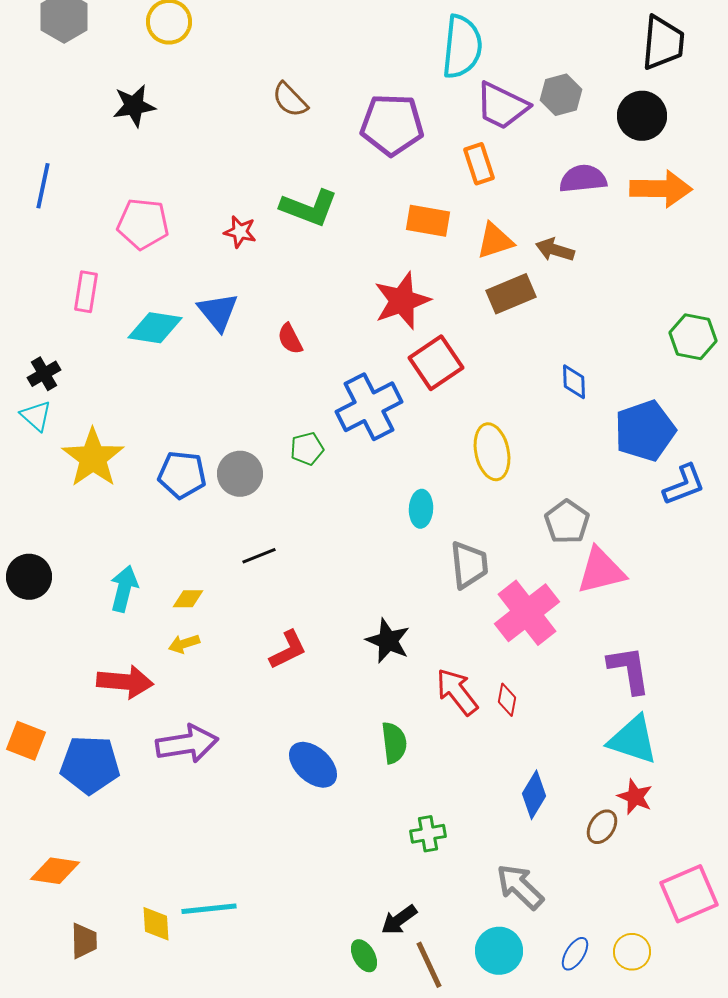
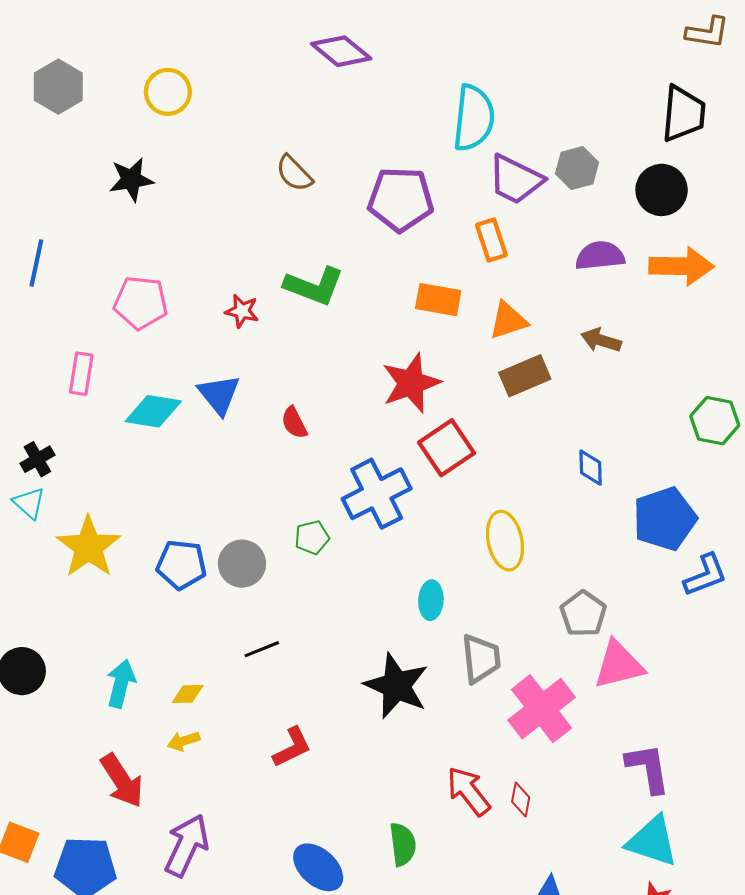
brown arrow: (555, 250) -> (601, 340), moved
black star: (388, 641) -> (396, 686), moved, size x1.4
red arrow: (125, 682) -> (122, 781), turned 52
purple arrow: (187, 744) -> (187, 845), turned -56

